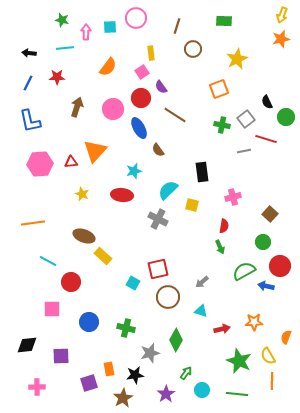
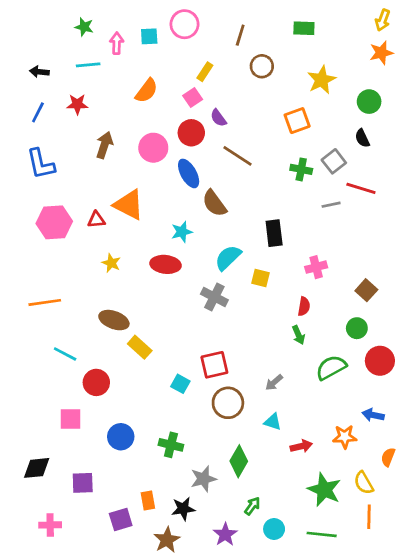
yellow rectangle: (151, 53) -> (205, 72), turned 40
green circle: (286, 117) -> (369, 102), moved
brown semicircle: (158, 150) -> (214, 203), size x1.5
orange triangle: (95, 151) -> (129, 205), turned -45
blue arrow: (266, 286) -> (373, 415), moved

